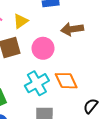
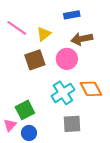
brown arrow: (72, 29) -> (82, 39), moved

